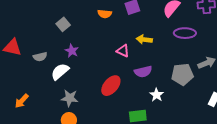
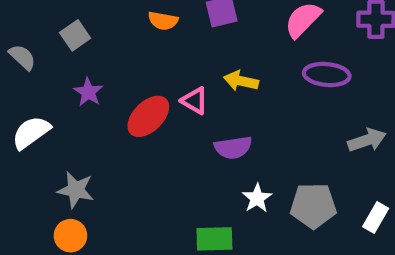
gray semicircle: (40, 57) -> (22, 57), moved, turned -128
white semicircle: (60, 72) -> (31, 132), moved
gray pentagon: (182, 74) -> (313, 206), moved
red ellipse: (111, 86) -> (148, 116), moved

